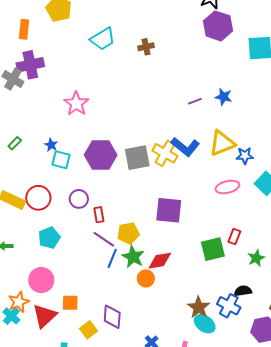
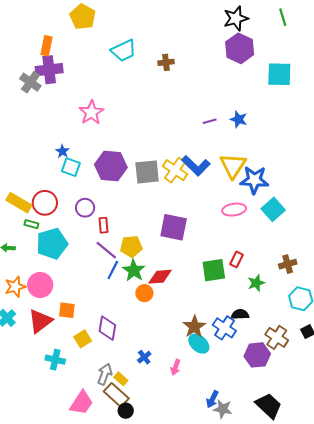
orange rectangle: (24, 29) -> (46, 46), moved
green rectangle: (15, 143) -> (31, 224), moved, turned 56
yellow triangle: (222, 143) -> (233, 166), turned -40
blue star: (245, 156) -> (254, 180), size x1.6
cyan pentagon: (49, 238) -> (52, 244), size x1.4
orange star: (19, 302) -> (15, 287), moved

